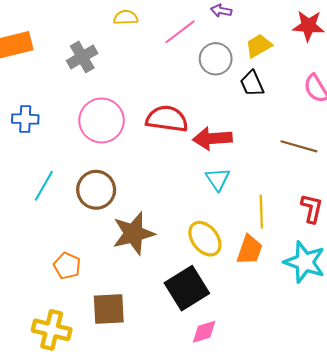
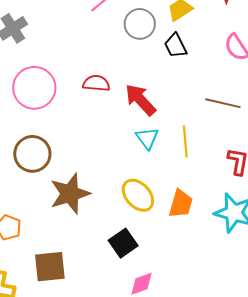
red semicircle: (167, 119) -> (96, 83), size x0.7
red arrow: (212, 138) -> (140, 100), turned 54
yellow line: (261, 212) -> (185, 141), moved
black square: (187, 288) -> (123, 243), size x0.7

